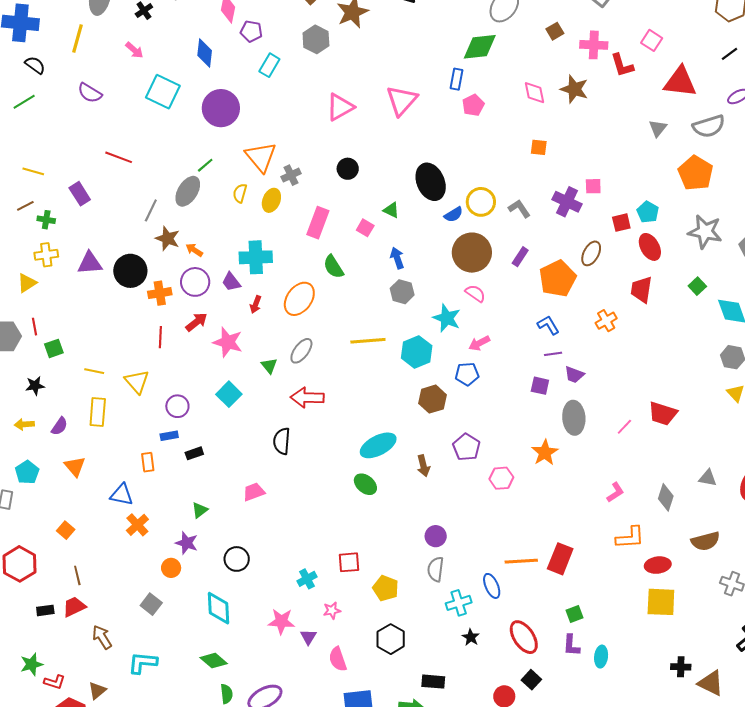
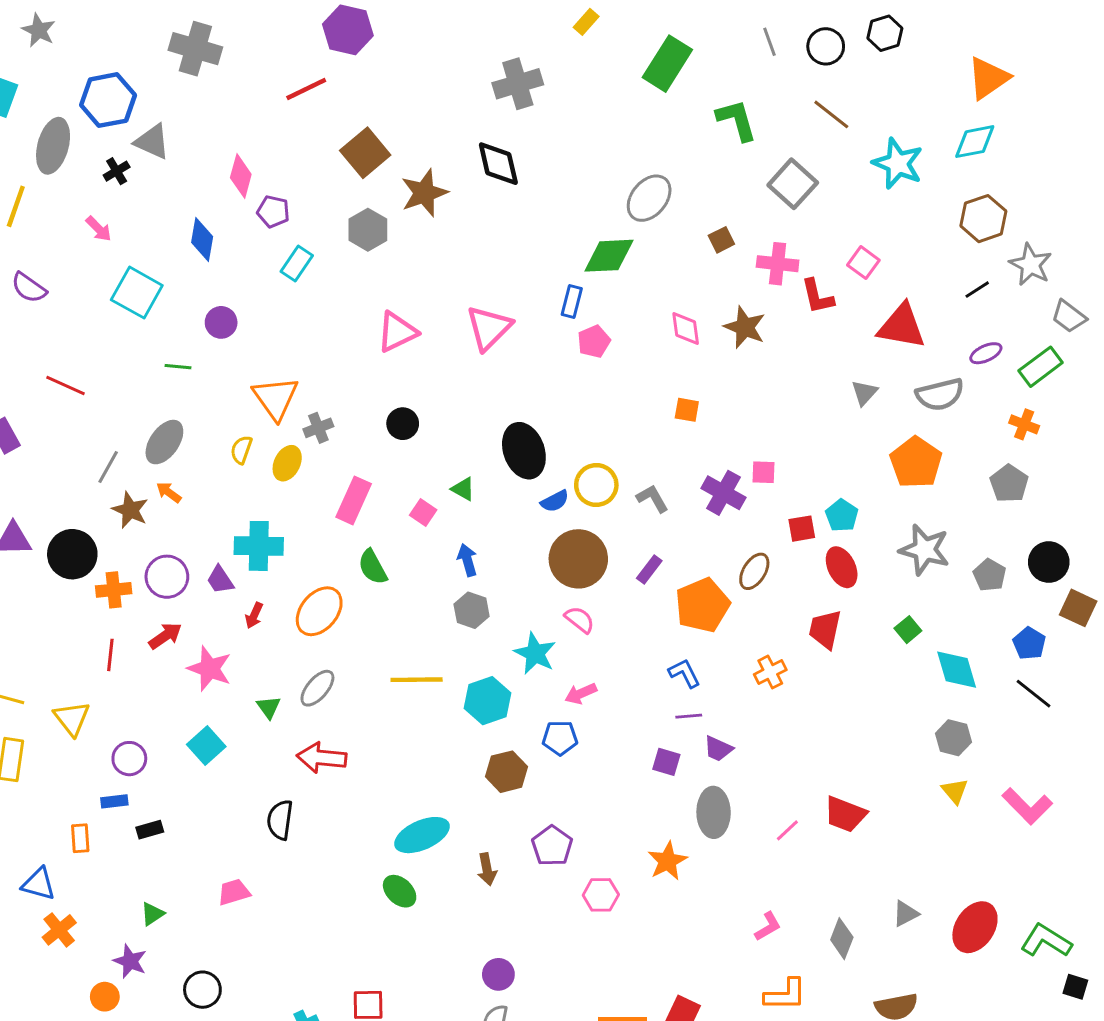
purple circle: (221, 108) -> (221, 322), size x0.6
green line: (205, 165) -> (178, 367), moved, turned 42
orange arrow: (194, 250) -> (169, 492), moved
gray triangle: (708, 478) -> (905, 914), turned -42

